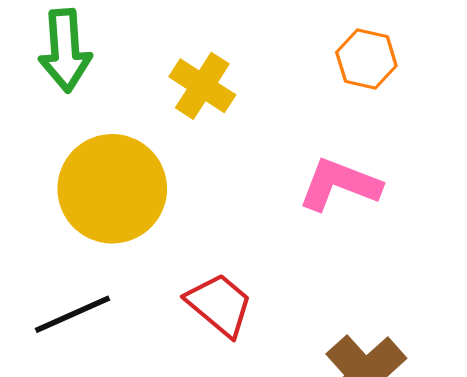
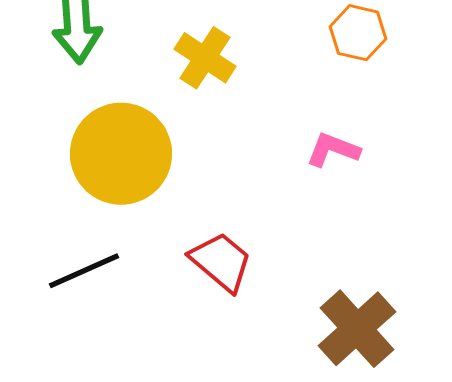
pink L-shape: (340, 184) -> (333, 150), size x0.7

